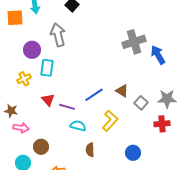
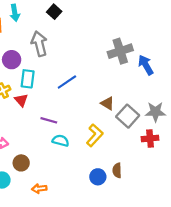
blue line: (94, 95) -> (67, 82), moved
red triangle: (48, 100) -> (21, 100), moved
gray square: (141, 103) -> (128, 116), size x1.5
brown semicircle: (90, 150) -> (117, 170), moved
blue circle: (133, 153) -> (98, 177), moved

